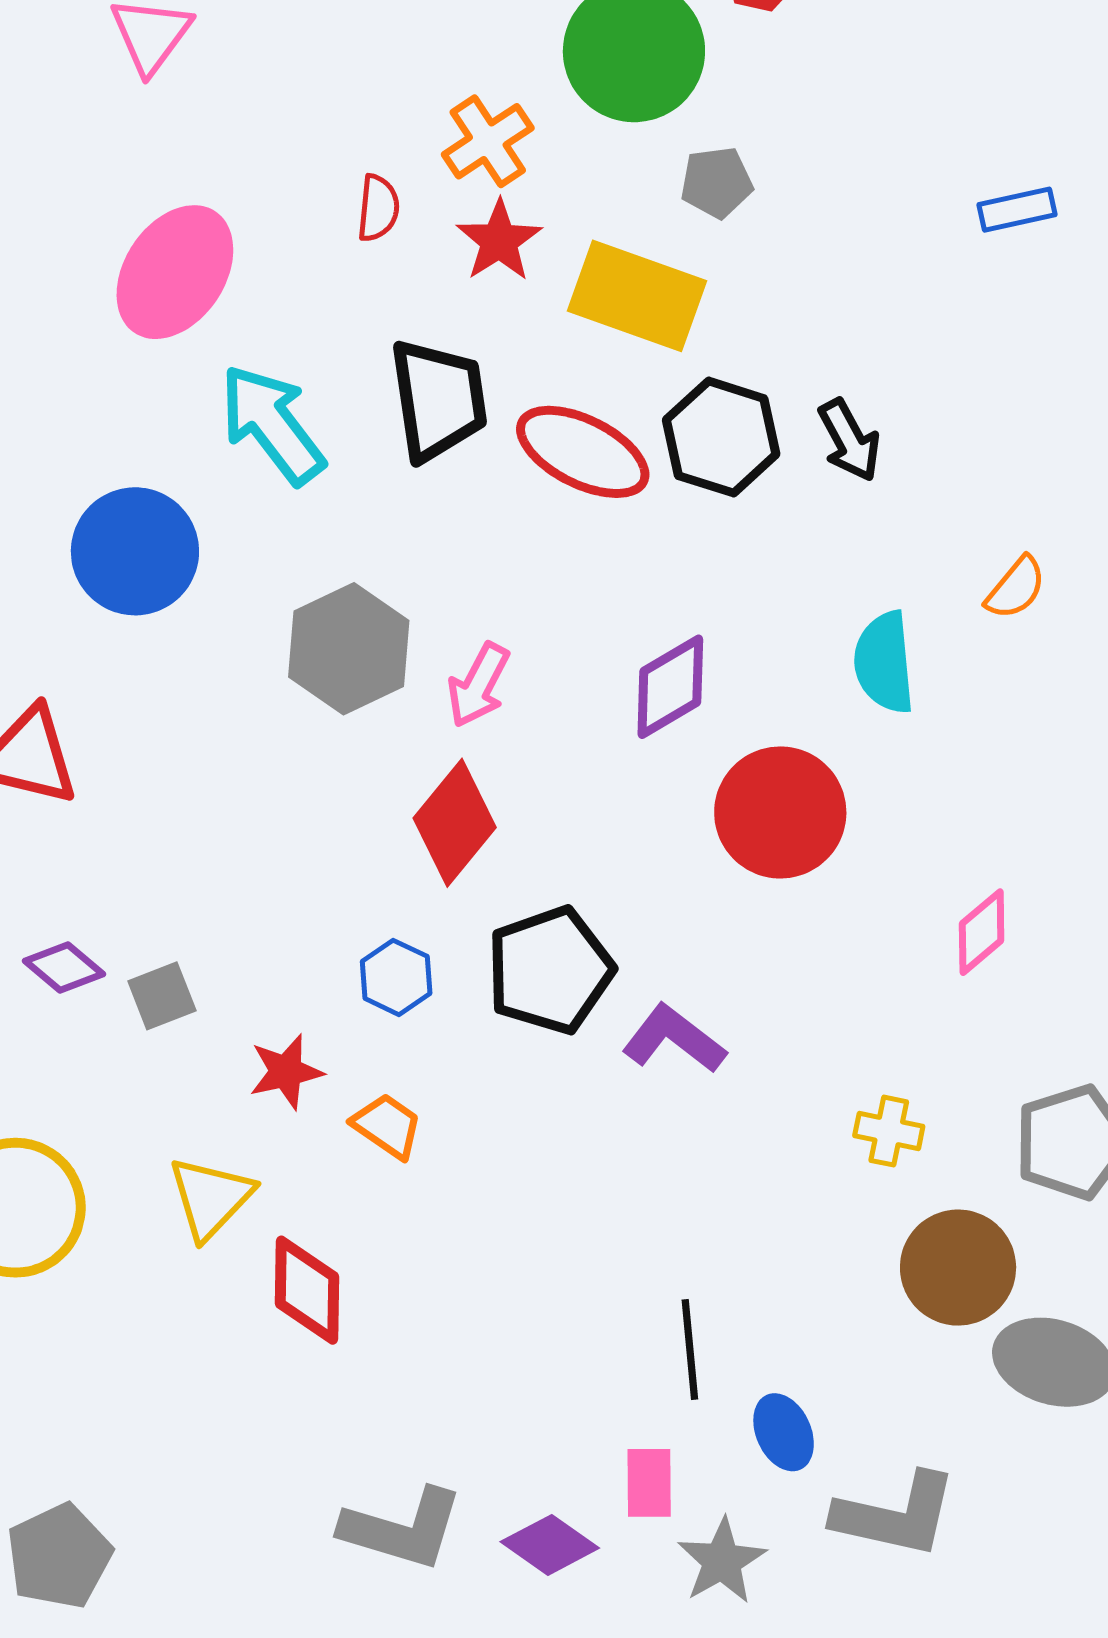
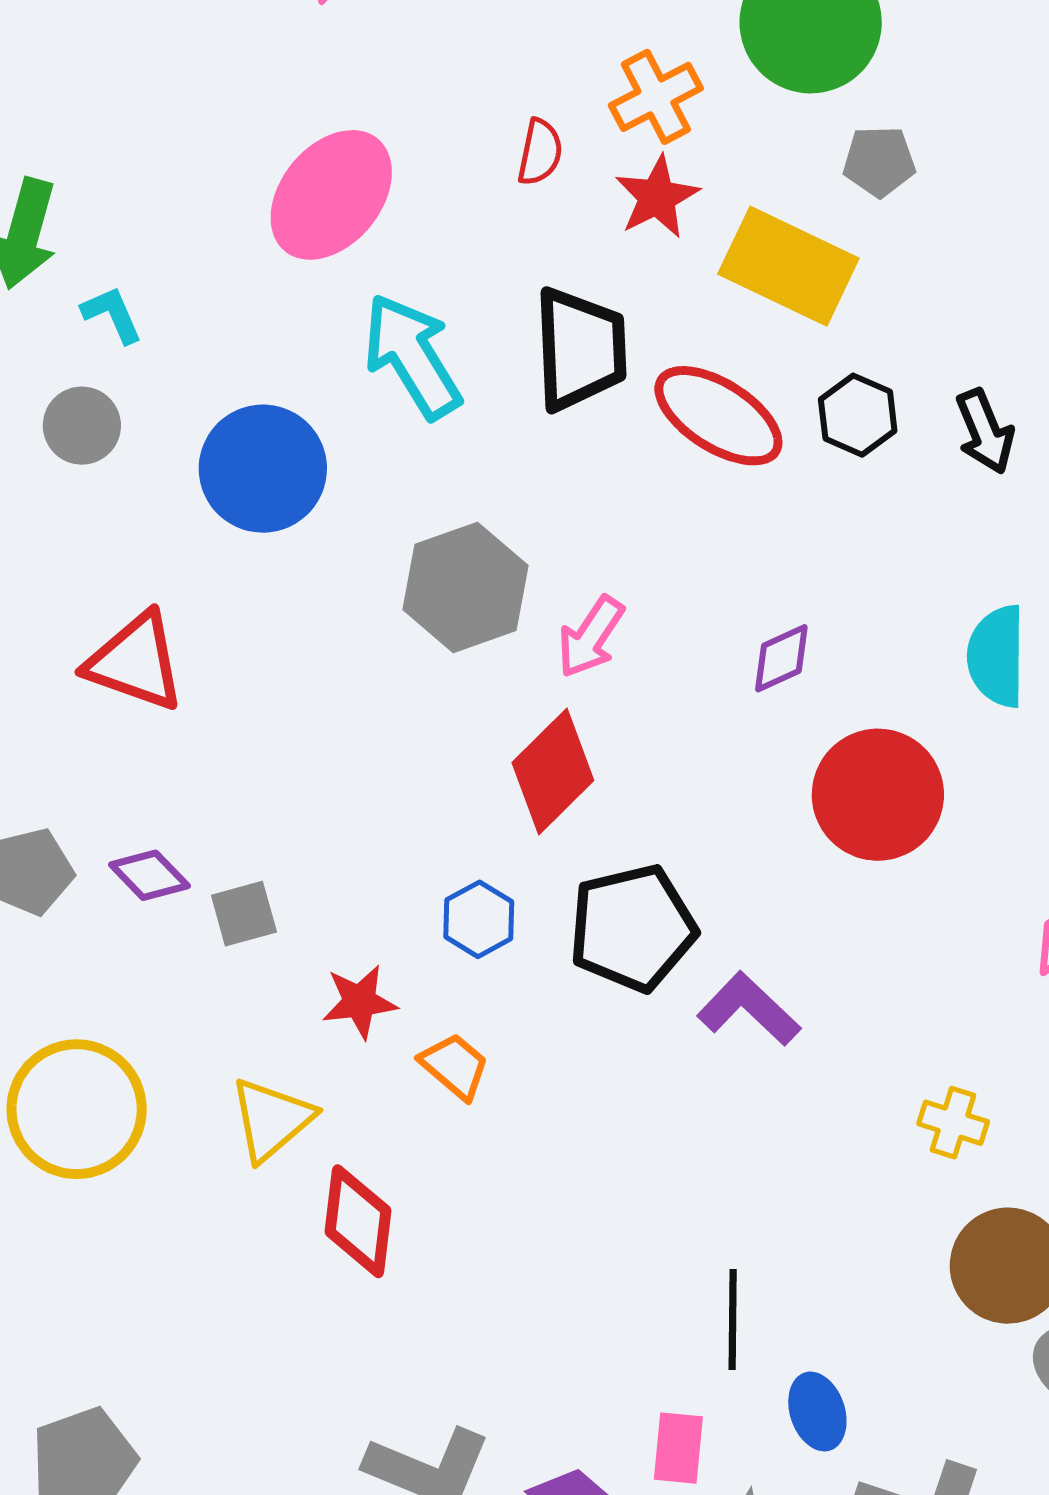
black hexagon: (721, 437) -> (858, 415), size x0.7
purple diamond: (670, 687) -> (781, 658), size x0.7

